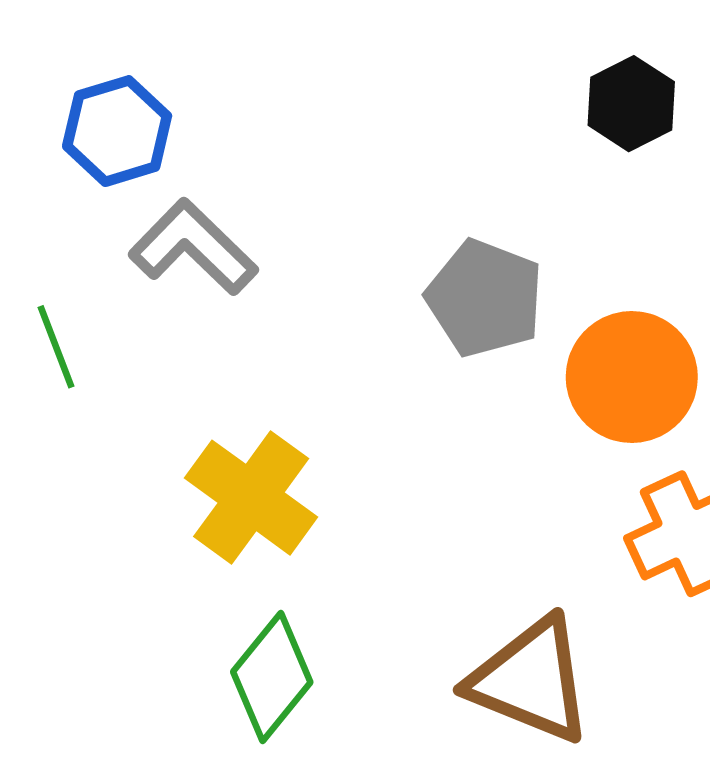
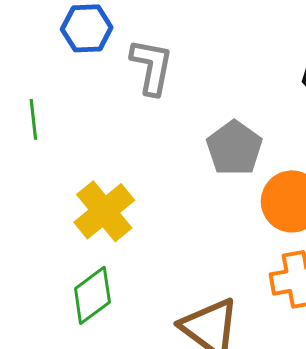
gray L-shape: (193, 247) -> (152, 67), moved, turned 42

